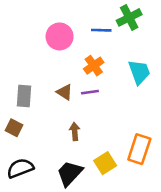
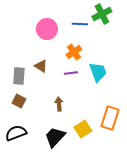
cyan trapezoid: (139, 72) -> (98, 72), moved
brown triangle: (65, 92) -> (41, 66), moved
brown square: (14, 128) -> (19, 101), moved

